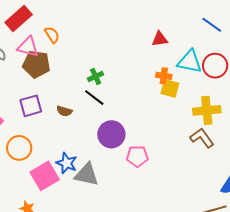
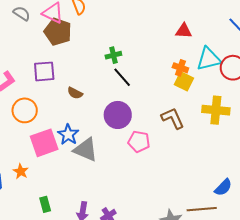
cyan triangle: (190, 62) -> (209, 59), turned -36
black line: (94, 98) -> (122, 77), moved
brown semicircle: (64, 111) -> (75, 93), moved
brown L-shape: (202, 138) -> (173, 118), moved

